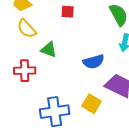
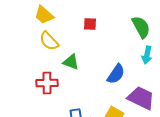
blue semicircle: (94, 62) -> (116, 74), turned -40

